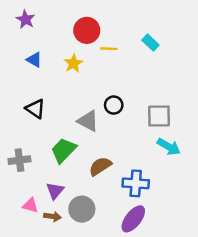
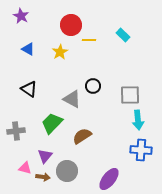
cyan arrow: (169, 147) -> (138, 120), turned 54
blue cross: (136, 183) -> (141, 150), moved

